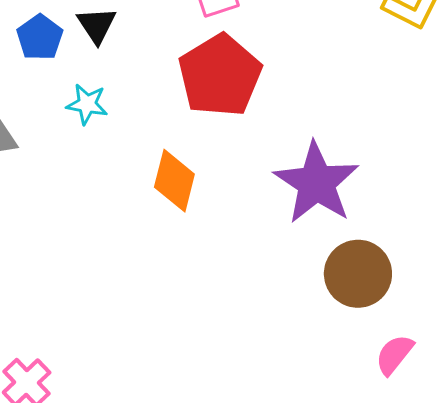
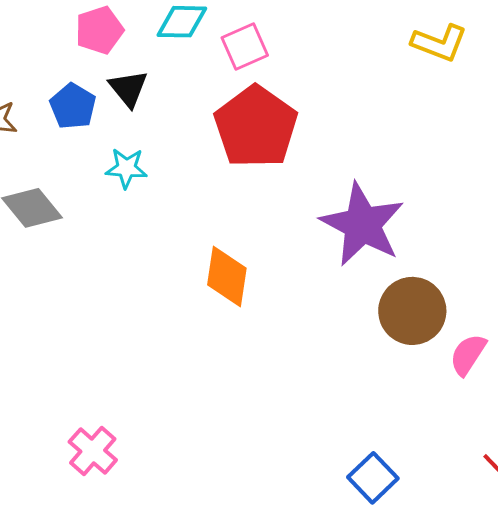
orange diamond: (174, 181) -> (227, 276), moved
pink semicircle: (394, 355) -> (468, 355), moved

